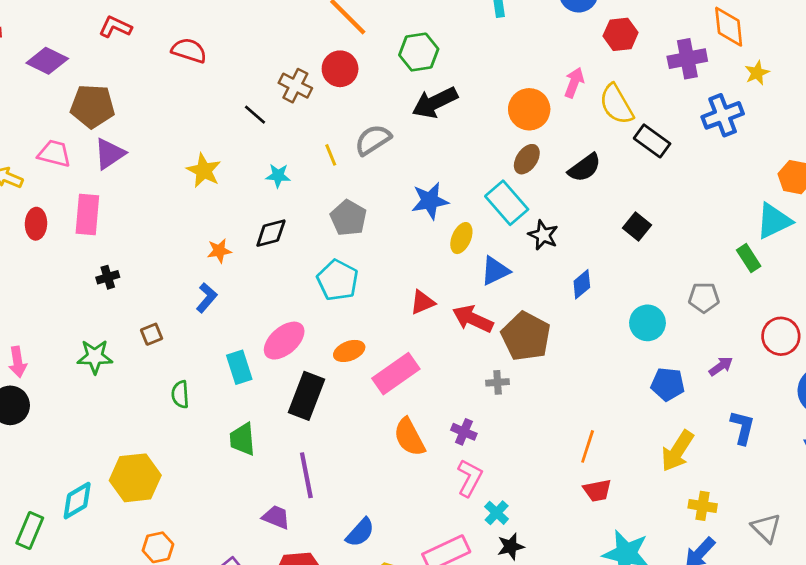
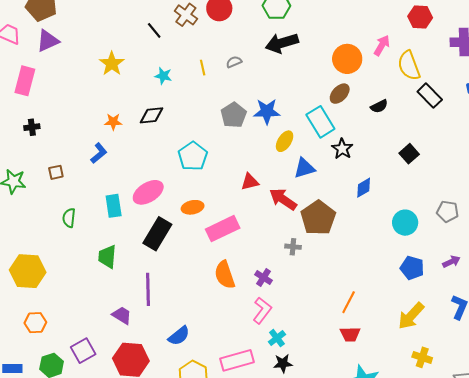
gray semicircle: (373, 140) -> (234, 62), size x0.6
black semicircle: (585, 168) -> (379, 106), size x0.7
gray pentagon: (348, 218) -> (234, 115), moved

